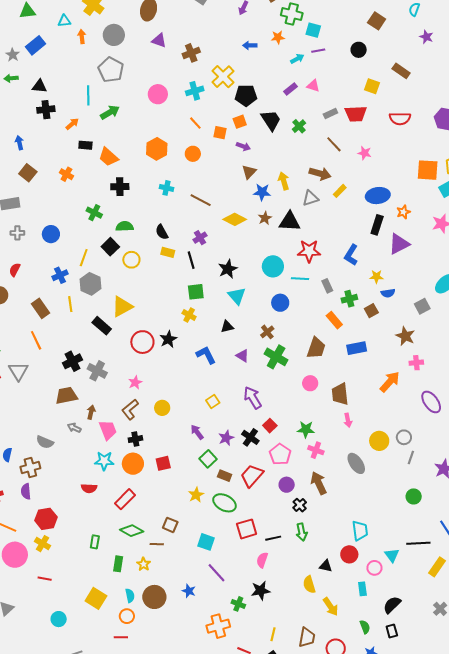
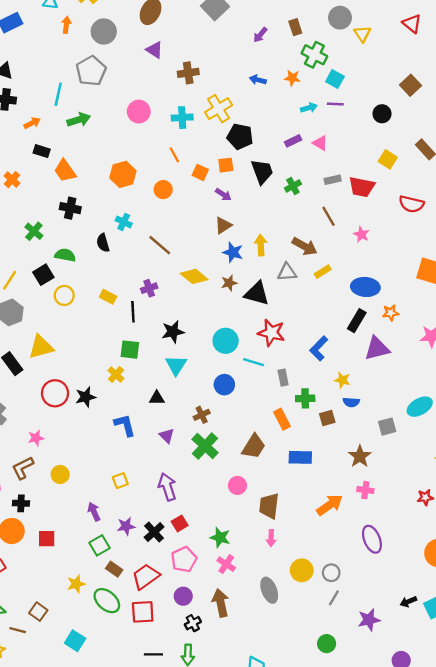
black semicircle: (162, 232) -> (103, 243), moved
red square: (247, 529) -> (143, 612), moved

